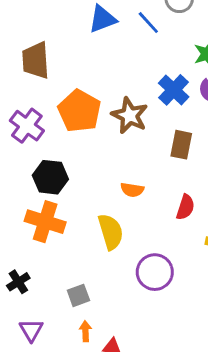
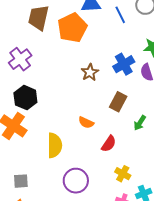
orange pentagon: (79, 111) -> (72, 28), moved
brown star: (130, 115) -> (90, 72), size x0.7
orange semicircle: (132, 190) -> (86, 122), moved

